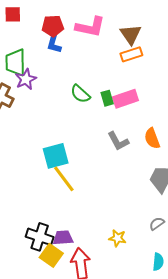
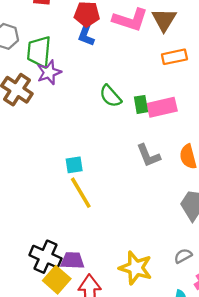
brown triangle: (131, 34) -> (164, 20), moved
cyan square: (56, 156) -> (74, 165), size x0.6
yellow star: (117, 238) -> (136, 268), size x1.6

